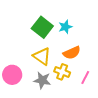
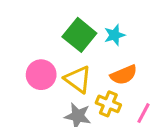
pink circle: (12, 75) -> (41, 75), moved

